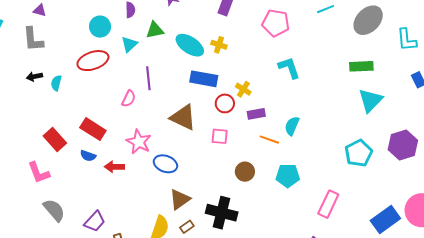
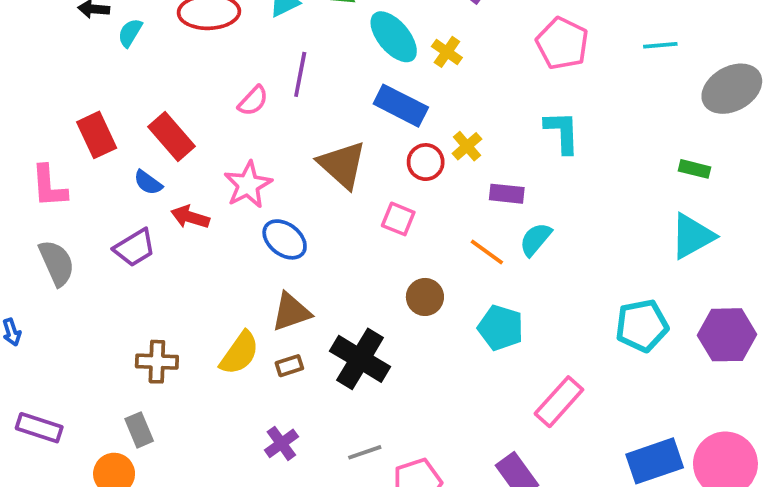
green rectangle: (361, 66) -> (695, 169), size x0.7
purple rectangle: (256, 114) -> (507, 194), moved
purple trapezoid: (95, 221) -> (135, 248), moved

